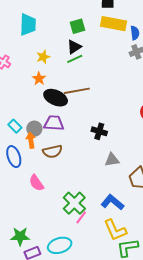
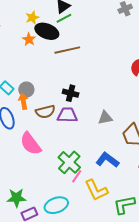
black ellipse: (56, 98) -> (47, 31), moved
purple trapezoid: (54, 123) -> (67, 115), moved
black cross: (99, 131) -> (71, 93), moved
pink semicircle: (36, 183) -> (31, 144), size x1.4
yellow L-shape: (115, 230) -> (96, 190), moved

